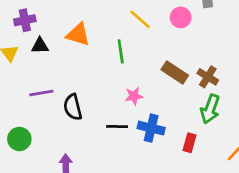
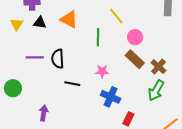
pink circle: (181, 17) -> (135, 37), moved
black semicircle: (73, 107) -> (58, 59), moved
black line: (117, 126) -> (72, 84), moved
red rectangle: (189, 143) -> (128, 119), moved

